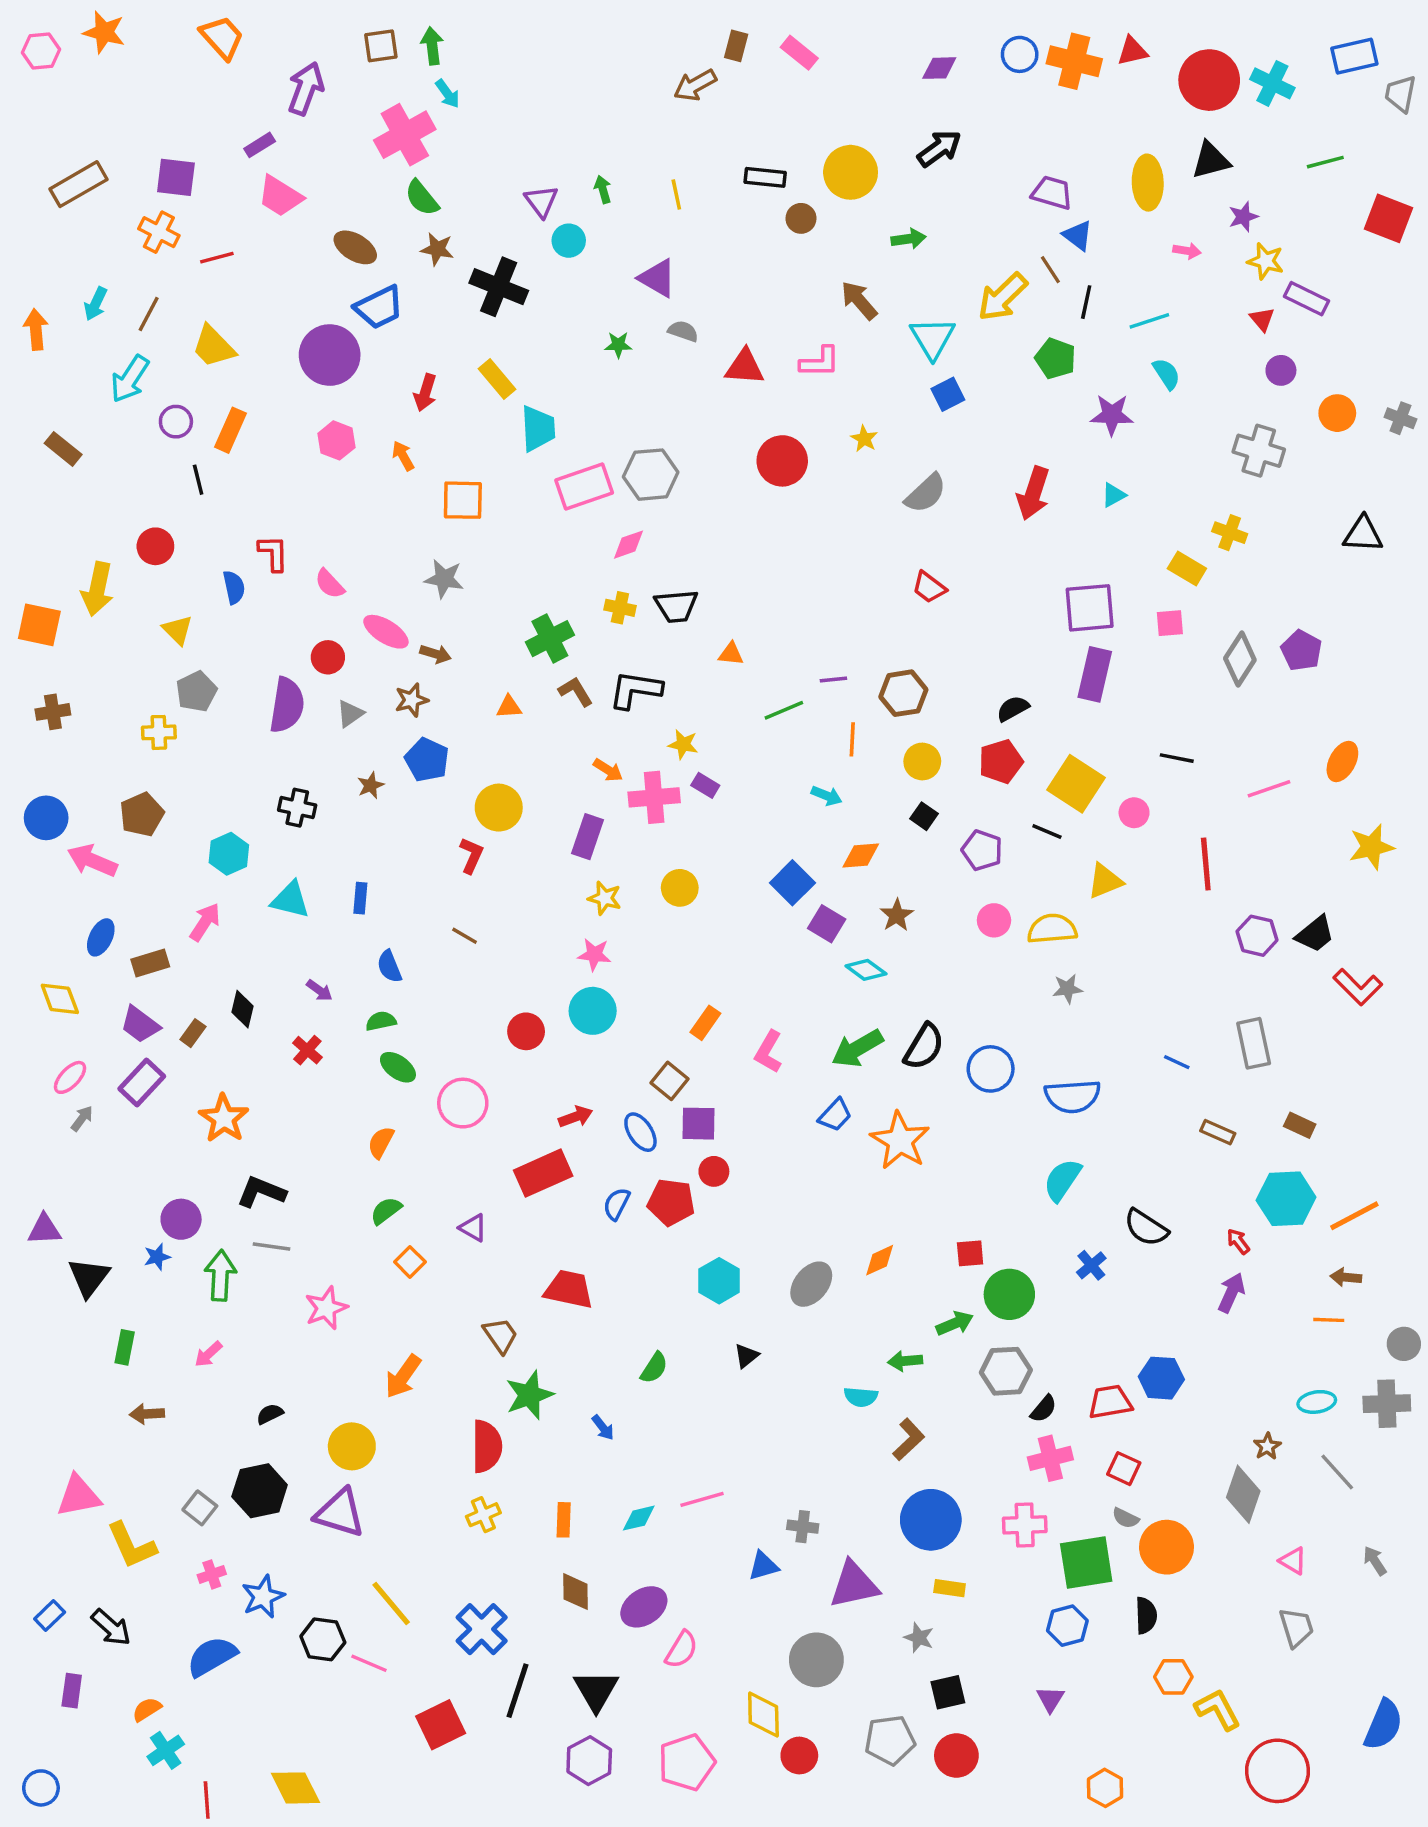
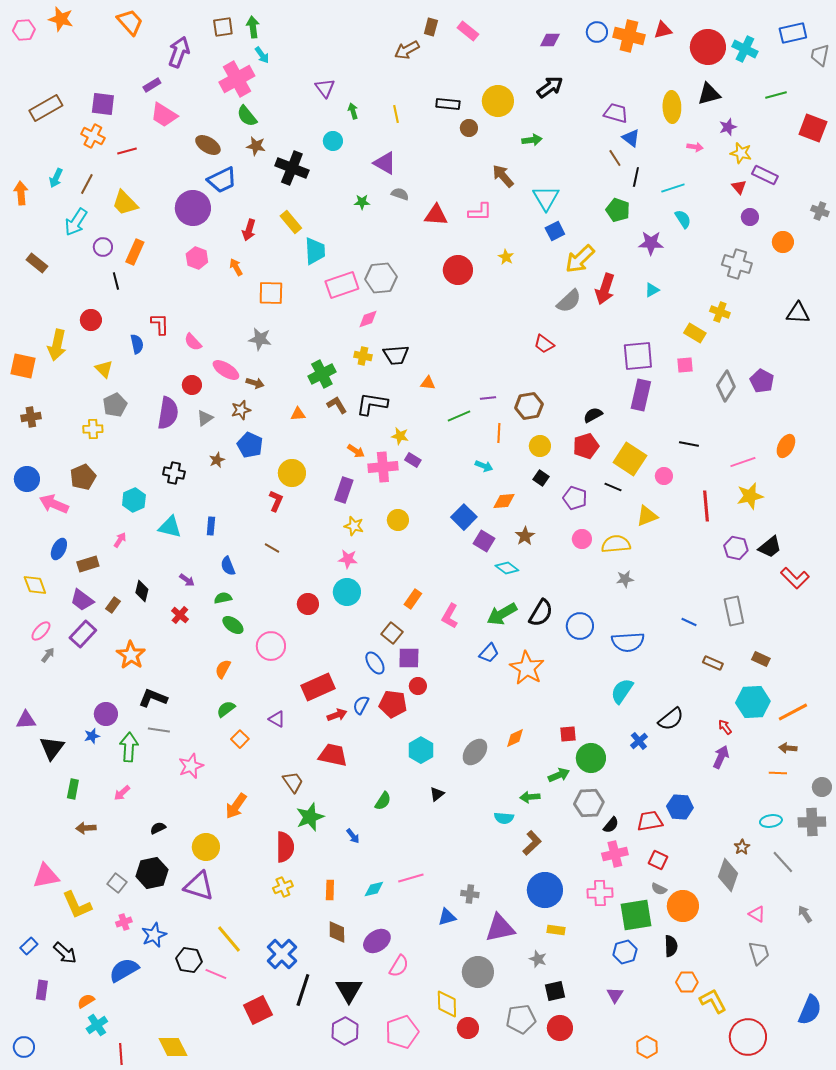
purple triangle: (541, 201) -> (325, 88), moved
yellow arrow: (1003, 297) -> (580, 259), moved
gray cross: (1400, 418) -> (820, 211), moved
gray semicircle: (926, 493) -> (569, 301), moved
yellow star: (1371, 847) -> (750, 496), moved
pink arrow: (205, 922) -> (120, 540), size x0.7
red arrow: (576, 1117) -> (337, 715), moved
black semicircle: (1146, 1228) -> (671, 719), turned -72

